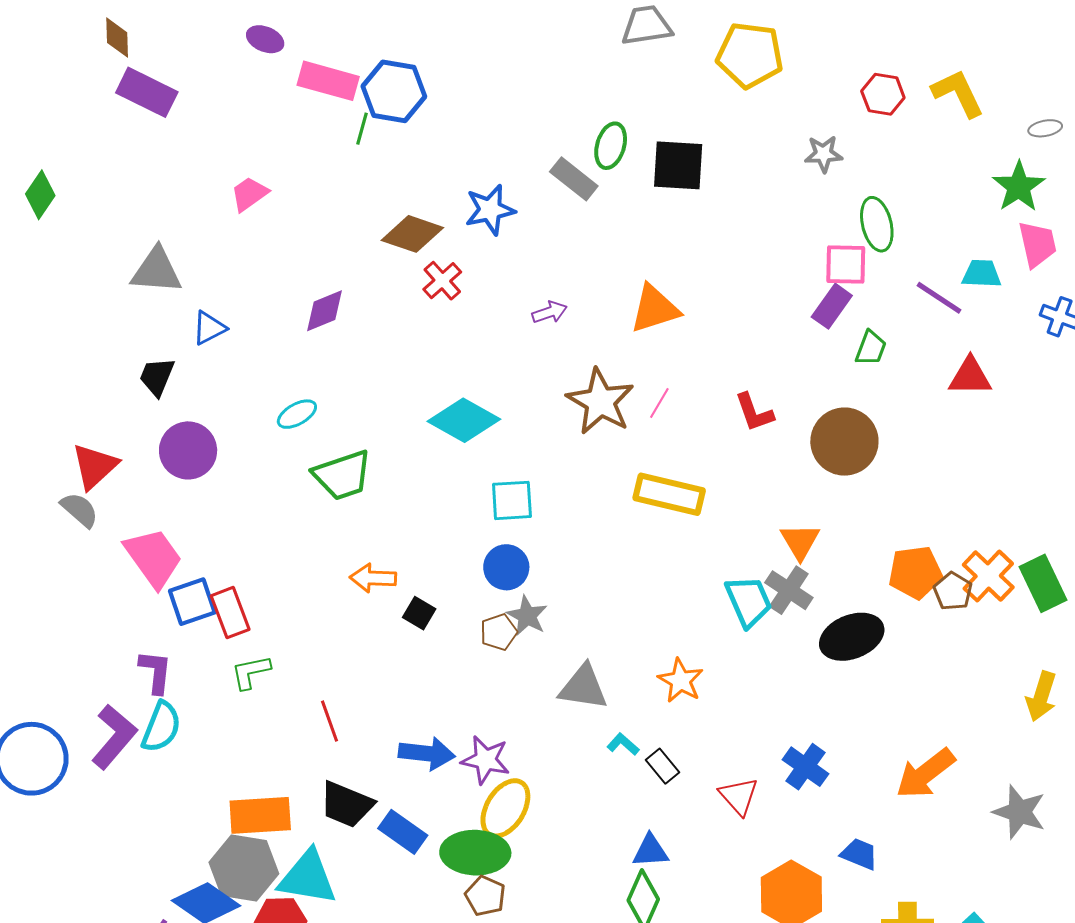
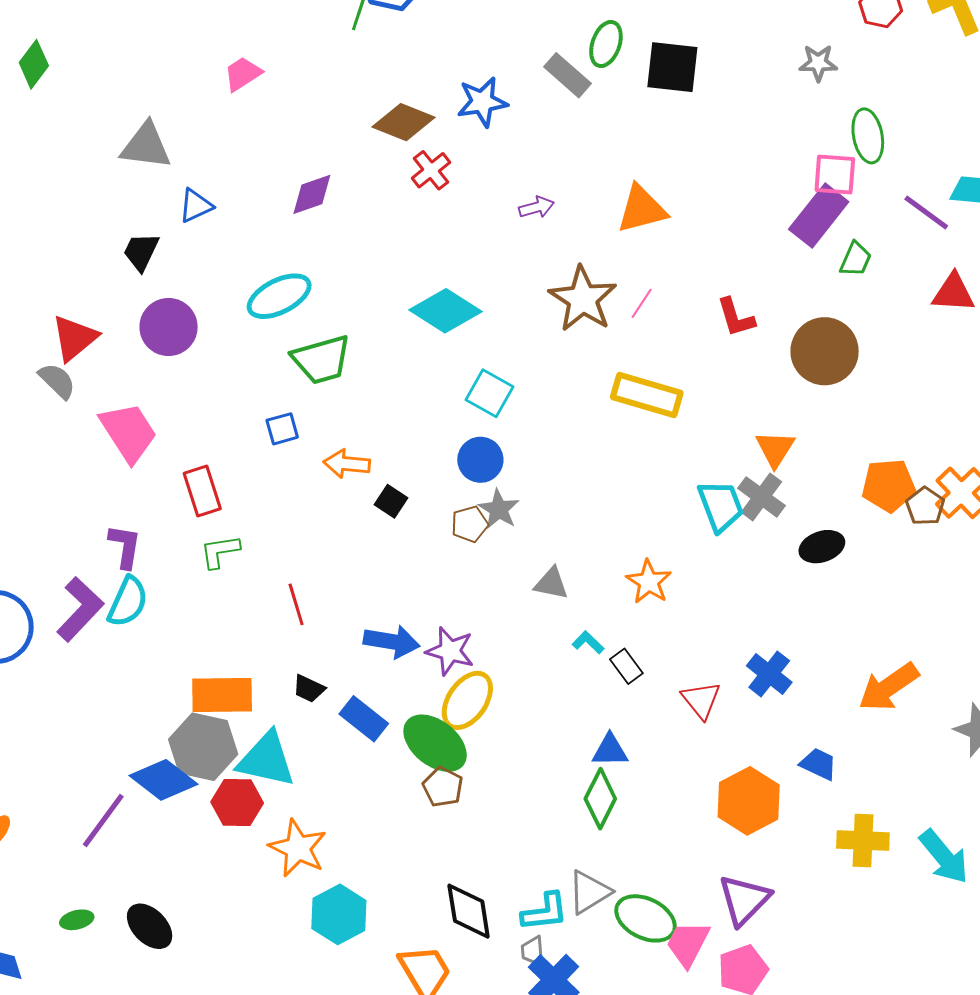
purple rectangle: (832, 306) -> (819, 215), size x1.4
cyan ellipse: (297, 414) -> (279, 296), size x1.6
cyan square: (512, 500) -> (489, 393), turned 30
blue square: (192, 602) -> (282, 429), moved, size x0.7
black ellipse: (852, 637) -> (822, 547), size x0.7
gray triangle: (583, 687) -> (551, 583), size x0.7
black trapezoid: (346, 804) -> (309, 689), size x0.6
green ellipse: (475, 853) -> (435, 743), turned 34

